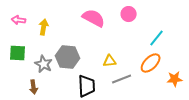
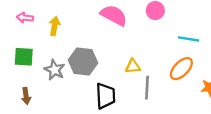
cyan line: (157, 38) -> (188, 39), turned 60
gray line: (122, 79) -> (147, 88), turned -66
brown arrow: (34, 87) -> (26, 96), moved

